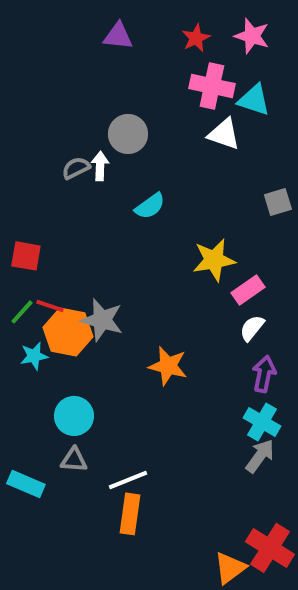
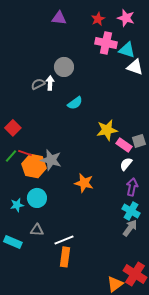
white triangle: (224, 134) -> (135, 67), moved
gray square: (278, 202) -> (139, 141), moved
red square: (26, 256) -> (13, 128), turned 35
pink rectangle: (248, 290) -> (124, 145), turned 70
cyan star: (34, 356) -> (17, 205), moved
cyan circle: (74, 416) -> (37, 198), moved

